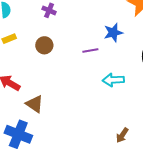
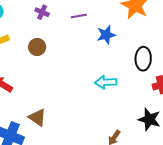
purple line: (90, 51) -> (79, 16), moved
brown triangle: (35, 104) -> (37, 117), moved

